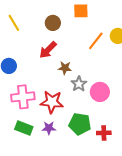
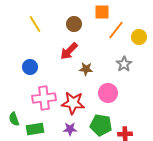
orange line: (96, 41) -> (116, 30), moved
gray star: (79, 84) -> (124, 64), moved
pink circle: (100, 92) -> (108, 93), moved
green rectangle: (24, 128) -> (35, 129), moved, turned -30

